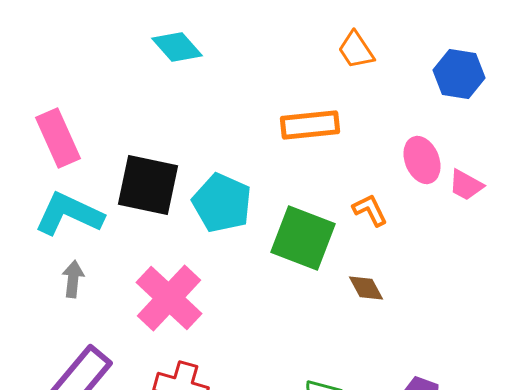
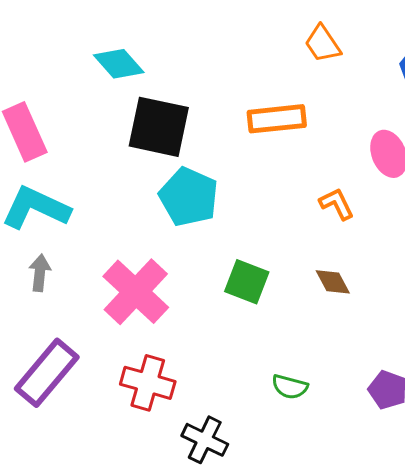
cyan diamond: (177, 47) -> (119, 64), moved
black square: (148, 185) -> (159, 127), moved
green square: (303, 238) -> (247, 282), moved, size x0.7

